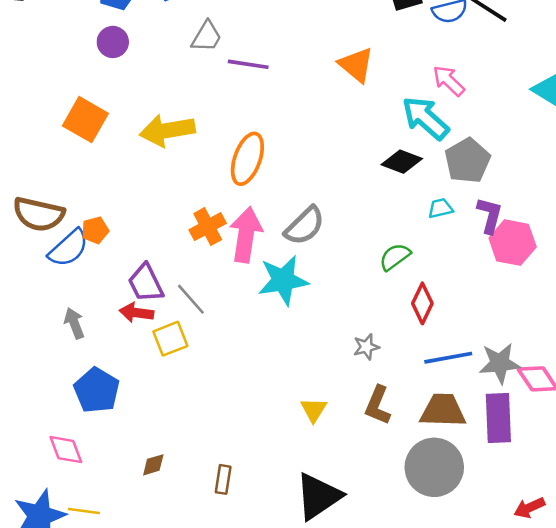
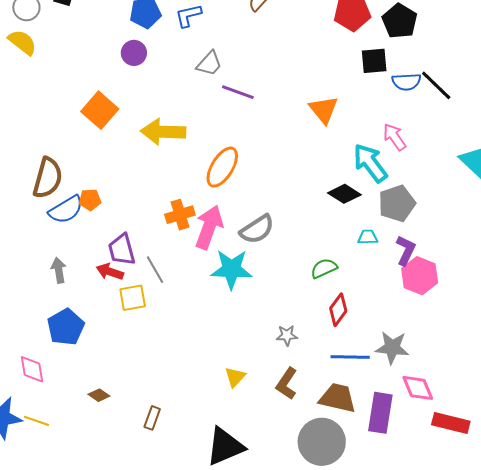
brown semicircle: (39, 214) -> (48, 178), turned -99
gray star: (500, 363) -> (392, 348), moved
brown diamond: (153, 465) -> (99, 395), turned 40

